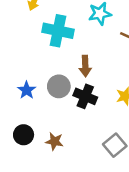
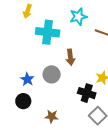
black cross: (85, 96) -> (87, 93), moved
black circle: (24, 135) -> (23, 101), moved

